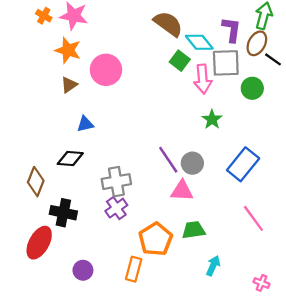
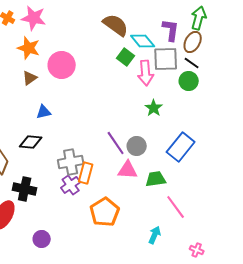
black line: (273, 59) -> (192, 63), moved
pink line: (253, 218) -> (176, 207), moved
green trapezoid: (194, 230) -> (156, 179), moved
orange rectangle: (134, 269) -> (86, 173), moved

